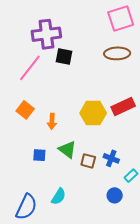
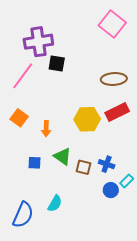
pink square: (121, 19) -> (112, 24), turned -32
brown ellipse: (117, 53) -> (114, 79), moved
blue circle: (115, 195) -> (111, 190), moved

